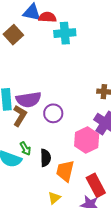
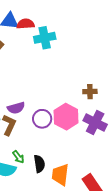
purple semicircle: (29, 100) -> (16, 108), size x0.7
pink hexagon: (87, 140) -> (66, 117), moved

